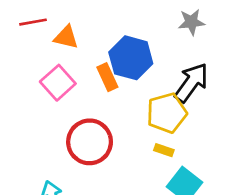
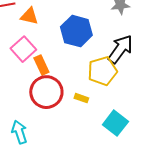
orange rectangle: (107, 77) -> (41, 65), moved
yellow rectangle: (164, 150) -> (81, 98), moved

